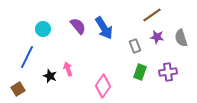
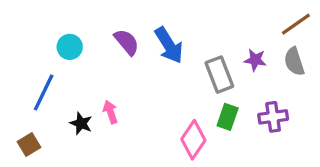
brown line: (152, 15) -> (296, 24), moved
gray rectangle: (135, 46) -> (219, 75), size x1.5
pink diamond: (103, 86) -> (193, 140), moved

